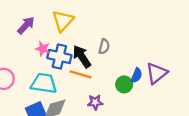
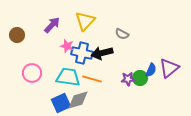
gray semicircle: (104, 46) -> (122, 34), moved, turned 104
black arrow: (82, 57) -> (102, 53), turned -70
orange line: (81, 74) -> (92, 79), moved
purple star: (95, 102) -> (128, 79), moved

